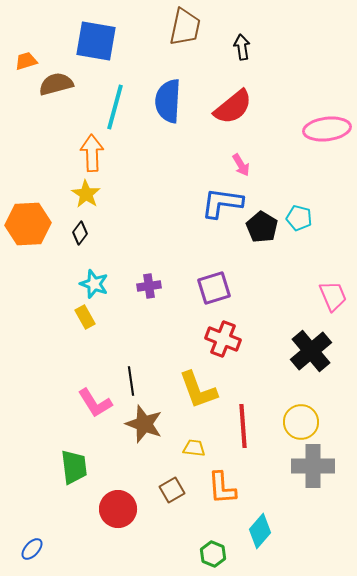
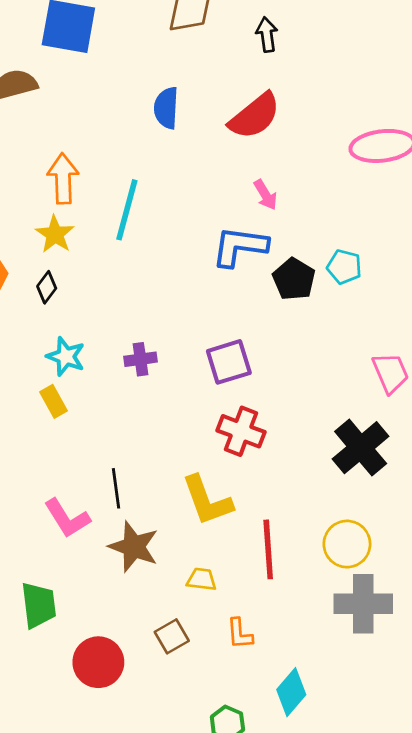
blue semicircle: (168, 101) -> (166, 108), size x0.7
cyan line: (115, 107) -> (127, 210), moved
orange L-shape: (222, 488) -> (240, 634), size x0.7

